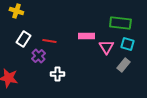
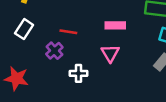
white rectangle: (23, 39) -> (24, 29), moved
pink triangle: (106, 47) -> (110, 53), moved

